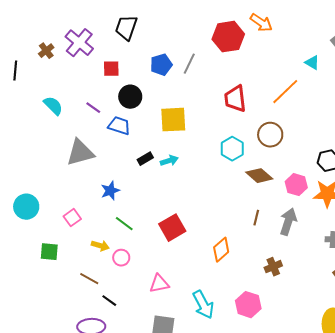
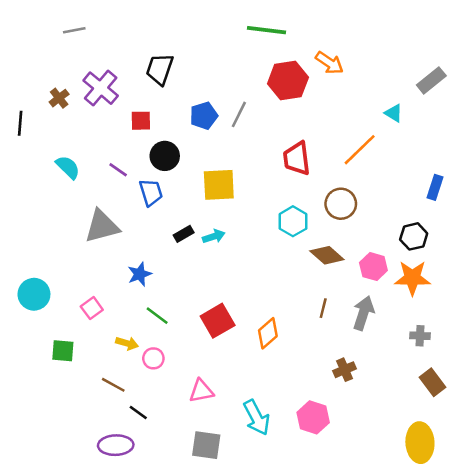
blue trapezoid: (119, 126) -> (151, 192), turned 55
orange diamond: (221, 250) -> (268, 333), moved

